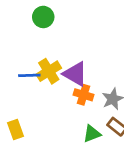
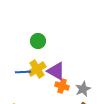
green circle: (43, 17) -> (38, 41), moved

